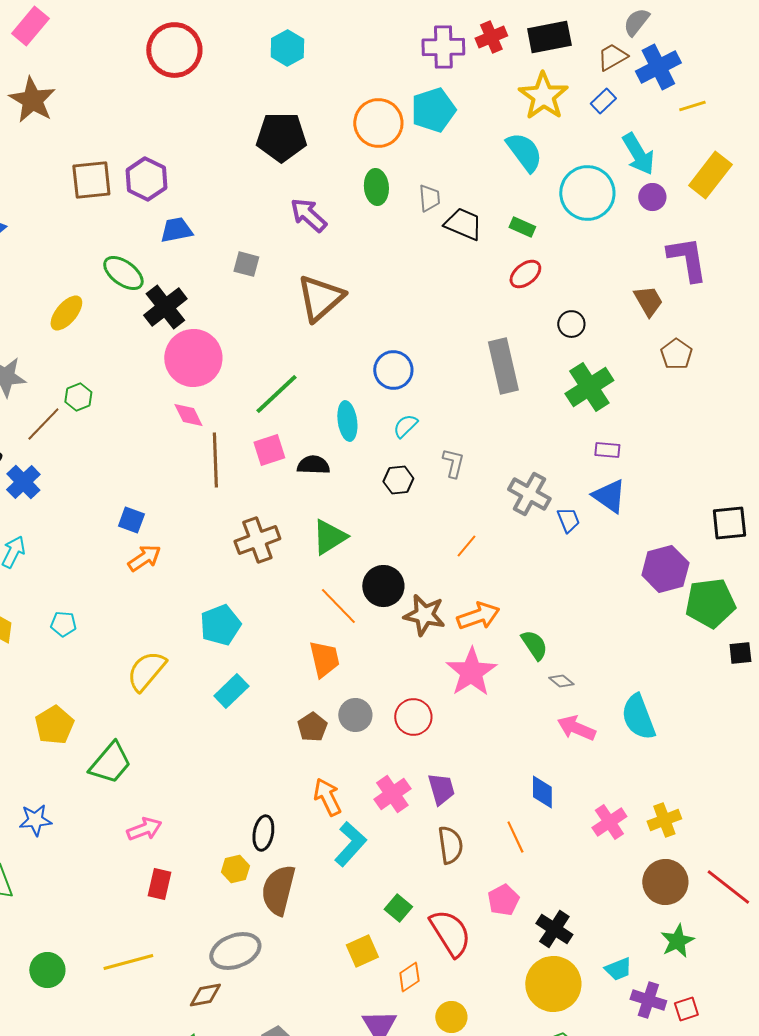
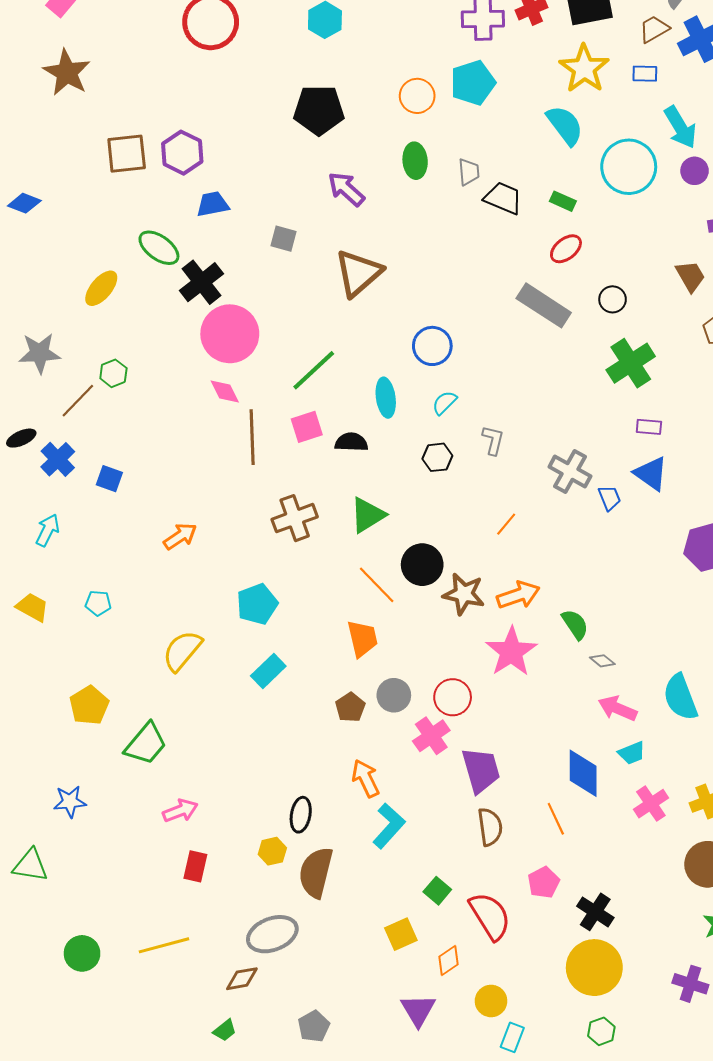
blue rectangle: (603, 101) -> (645, 74), turned 45
orange circle: (378, 123) -> (417, 96), size x0.7
gray rectangle: (503, 366) -> (544, 305), moved, turned -44
blue square: (131, 520) -> (109, 479), moved
purple trapezoid: (441, 789) -> (481, 770), size x1.4
blue diamond: (542, 792) -> (583, 773), size x1.4
pink cross: (392, 794) -> (431, 736), moved
cyan trapezoid: (618, 969) -> (632, 753), moved

